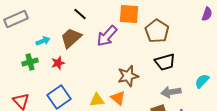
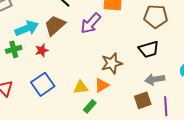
brown pentagon: (157, 31) -> (156, 16), moved, turned -30
cyan arrow: (43, 41) -> (27, 28), size x1.6
orange triangle: (118, 98) -> (102, 85), turned 49

